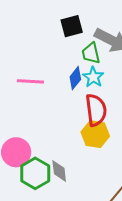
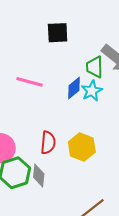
black square: (72, 26) -> (58, 33), moved
red semicircle: (96, 110) -> (48, 143), moved, size x0.7

